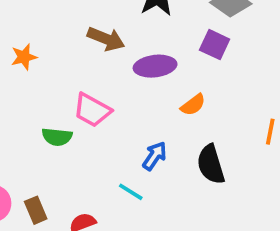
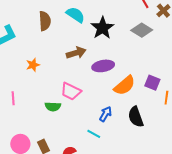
brown arrow: (106, 39) -> (76, 53), turned -36
purple square: (215, 45) -> (152, 83), moved
orange semicircle: (193, 105) -> (125, 86), size x1.6

